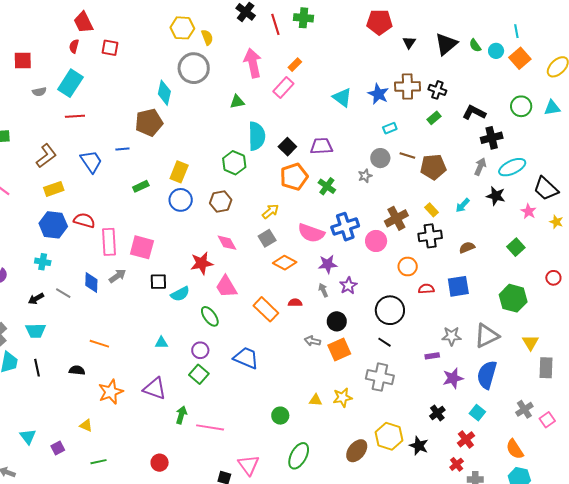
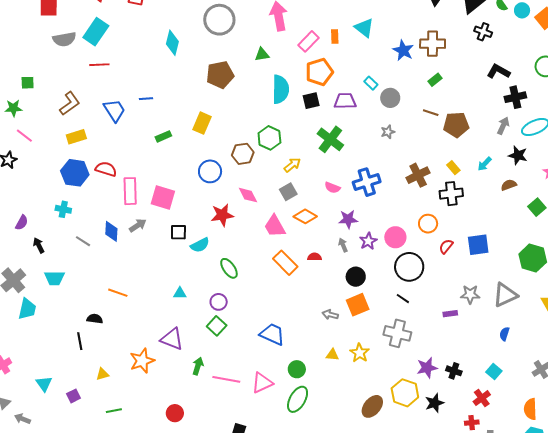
orange rectangle: (295, 65) -> (335, 37), moved, turned -48
black cross: (437, 90) -> (483, 32), moved
gray semicircle: (39, 92) -> (64, 39), size x1.6
cyan diamond: (164, 93) -> (172, 43), moved
cyan triangle: (342, 97) -> (364, 28), moved
green rectangle: (434, 118) -> (435, 80), moved
brown pentagon: (149, 122) -> (220, 75), moved
cyan rectangle: (390, 128) -> (371, 83), moved, turned 64
black square: (287, 147) -> (311, 101), turned 30
gray circle: (380, 158) -> (390, 98), moved
green hexagon: (234, 163) -> (269, 138), moved
orange pentagon: (294, 177) -> (319, 72), moved
green cross: (327, 186) -> (330, 139), moved, size x1.5
blue circle: (181, 200) -> (210, 171), moved
pink semicircle: (311, 233) -> (332, 188), size x0.6
pink circle: (376, 241) -> (395, 237), moved
brown semicircle: (467, 247) -> (509, 185), moved
pink trapezoid: (226, 287) -> (275, 226), moved
red semicircle: (426, 289) -> (446, 246), turned -49
black arrow: (36, 299) -> (39, 245), moved, turned 91
gray arrow: (312, 341) -> (330, 315), moved
blue trapezoid: (246, 358) -> (272, 334), moved
black line: (37, 368) -> (80, 341), moved
blue semicircle: (487, 375) -> (504, 334), size x0.5
purple star: (453, 378) -> (427, 368), moved
orange star: (111, 392) -> (142, 361), moved
yellow star: (343, 397) -> (360, 353), turned -30
black cross: (437, 413) -> (454, 371), turned -35
yellow triangle: (86, 425) -> (102, 374), turned -40
black star: (419, 446) -> (434, 403), turned 30
orange semicircle: (515, 449) -> (530, 409), turned 30
green ellipse: (299, 456) -> (298, 399), moved
red cross: (457, 464) -> (472, 423), turned 32
pink triangle: (248, 465) -> (262, 383), moved, turned 40

